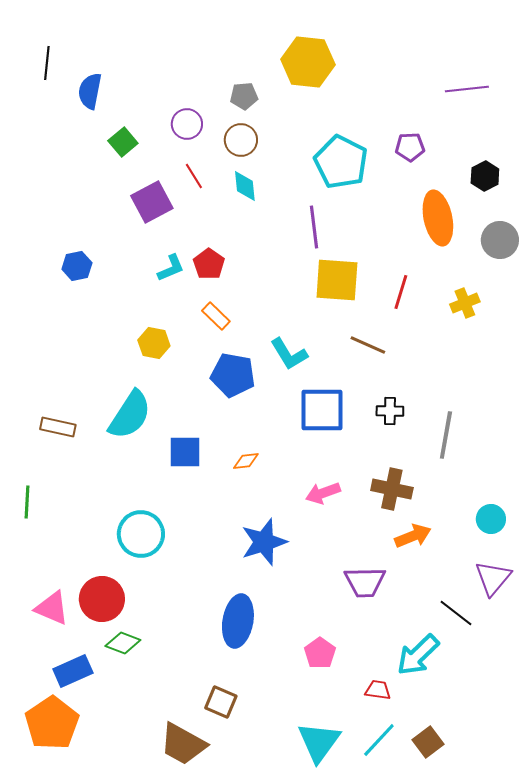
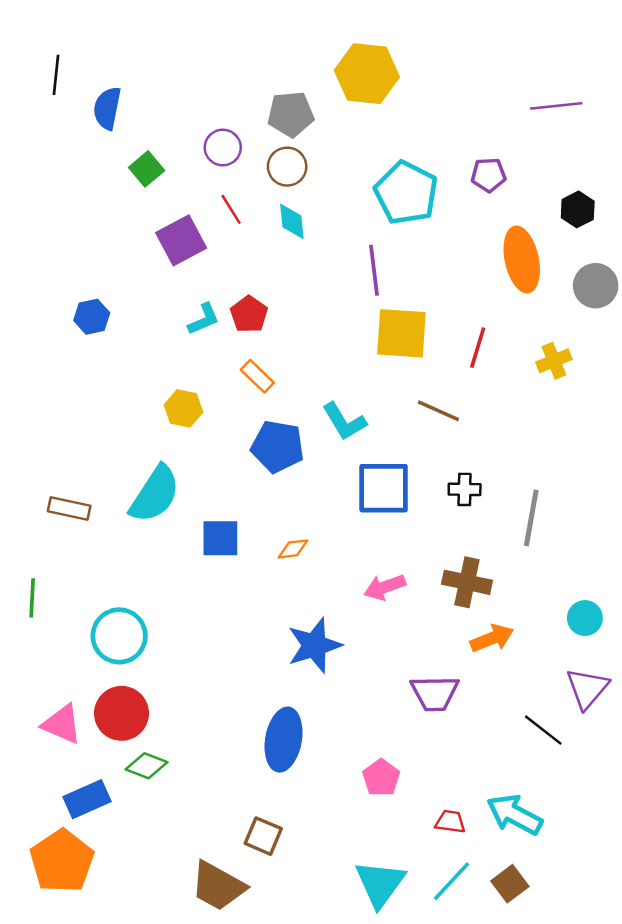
gray pentagon: (244, 96) -> (291, 114), size x1.4
cyan circle: (141, 534) -> (119, 636), moved
cyan arrow: (418, 655) -> (515, 815), moved, turned 72

